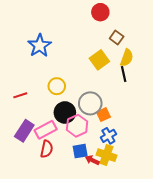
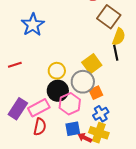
brown square: (117, 38) -> (109, 17), size x1.6
yellow square: (99, 60) -> (92, 64), moved
yellow circle: (57, 86) -> (57, 71), moved
red line: (20, 95) -> (15, 65), moved

